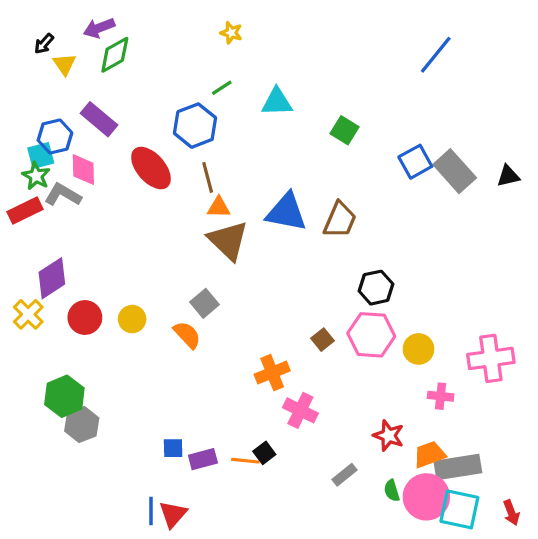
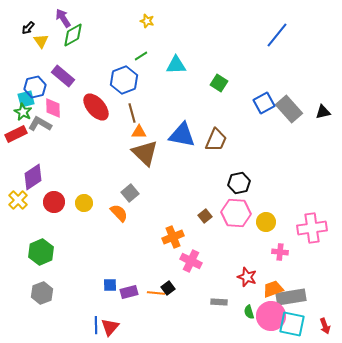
purple arrow: (99, 28) -> (63, 18), turned 78
gray hexagon: (82, 424) -> (42, 293), moved
gray rectangle: (345, 475) -> (219, 302), turned 42

